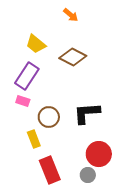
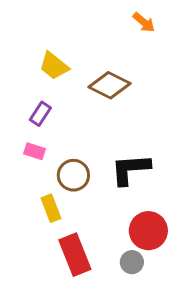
orange arrow: (71, 15) -> (144, 22), moved
purple rectangle: (27, 76) -> (40, 114), size x0.6

